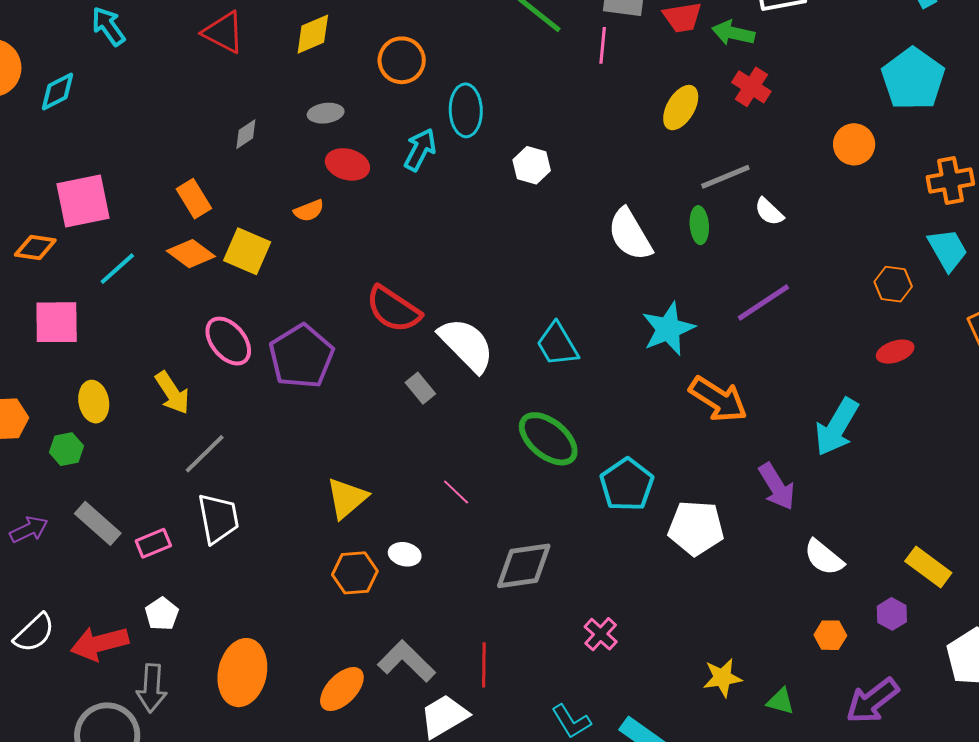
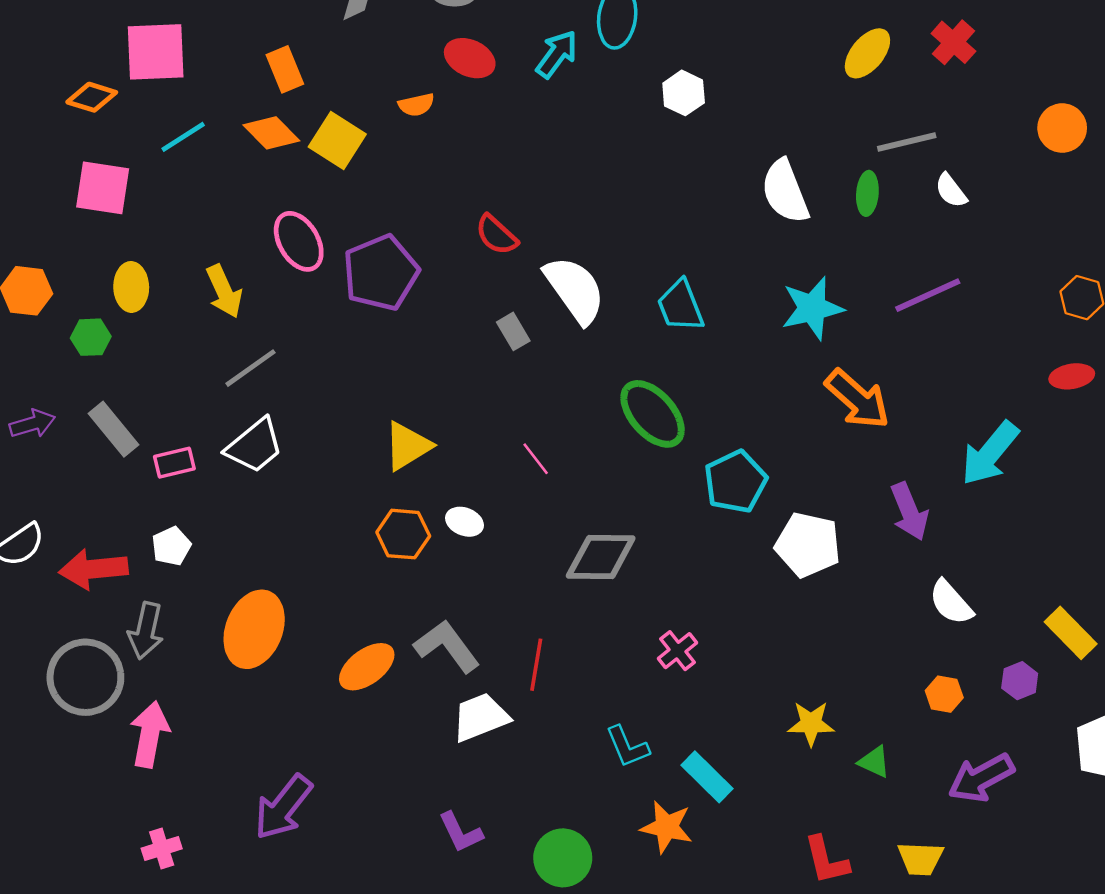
red semicircle: (393, 309) -> (496, 235), size x0.7
white trapezoid: (218, 518) -> (255, 446), turned 52

